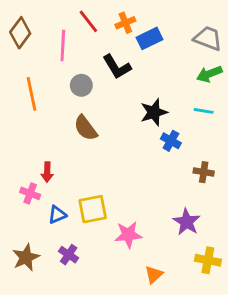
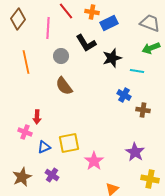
orange cross: (125, 23) -> (92, 12), turned 32
cyan line: (204, 111) -> (137, 71), moved
black star: (154, 112) -> (112, 58), moved
brown cross: (204, 172) -> (143, 110), moved
pink star: (128, 235) -> (94, 161), turned -30

